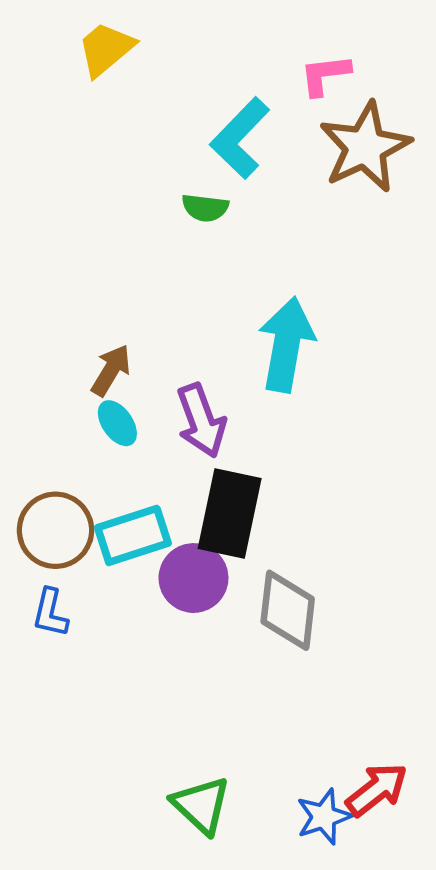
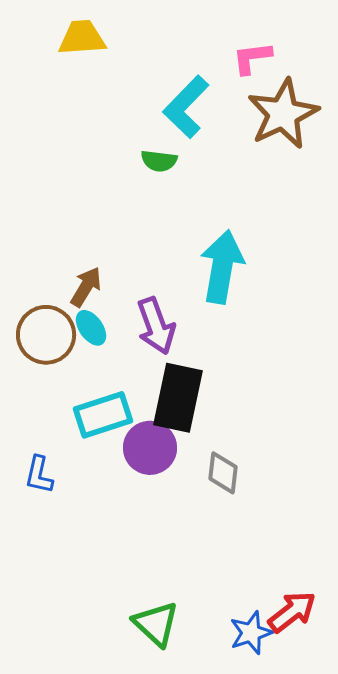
yellow trapezoid: (106, 49) -> (82, 38), turned 36
brown circle: (55, 530) -> (46, 335), moved
gray diamond: (288, 610) -> (223, 473), size x0.7

